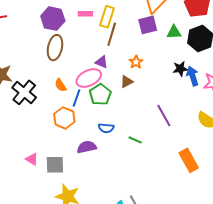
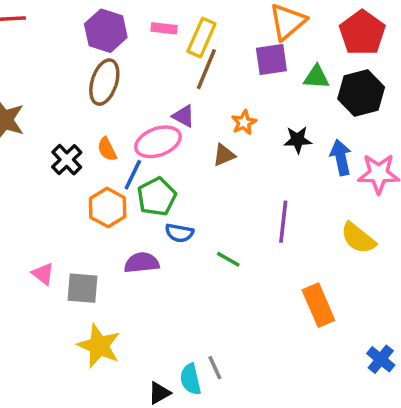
black star: (180, 69) -> (298, 140), moved
black cross: (24, 92) -> (67, 160), moved, size x0.7
green pentagon: (100, 95) -> (157, 197), moved
purple line: (164, 116) -> (283, 222), turned 30

